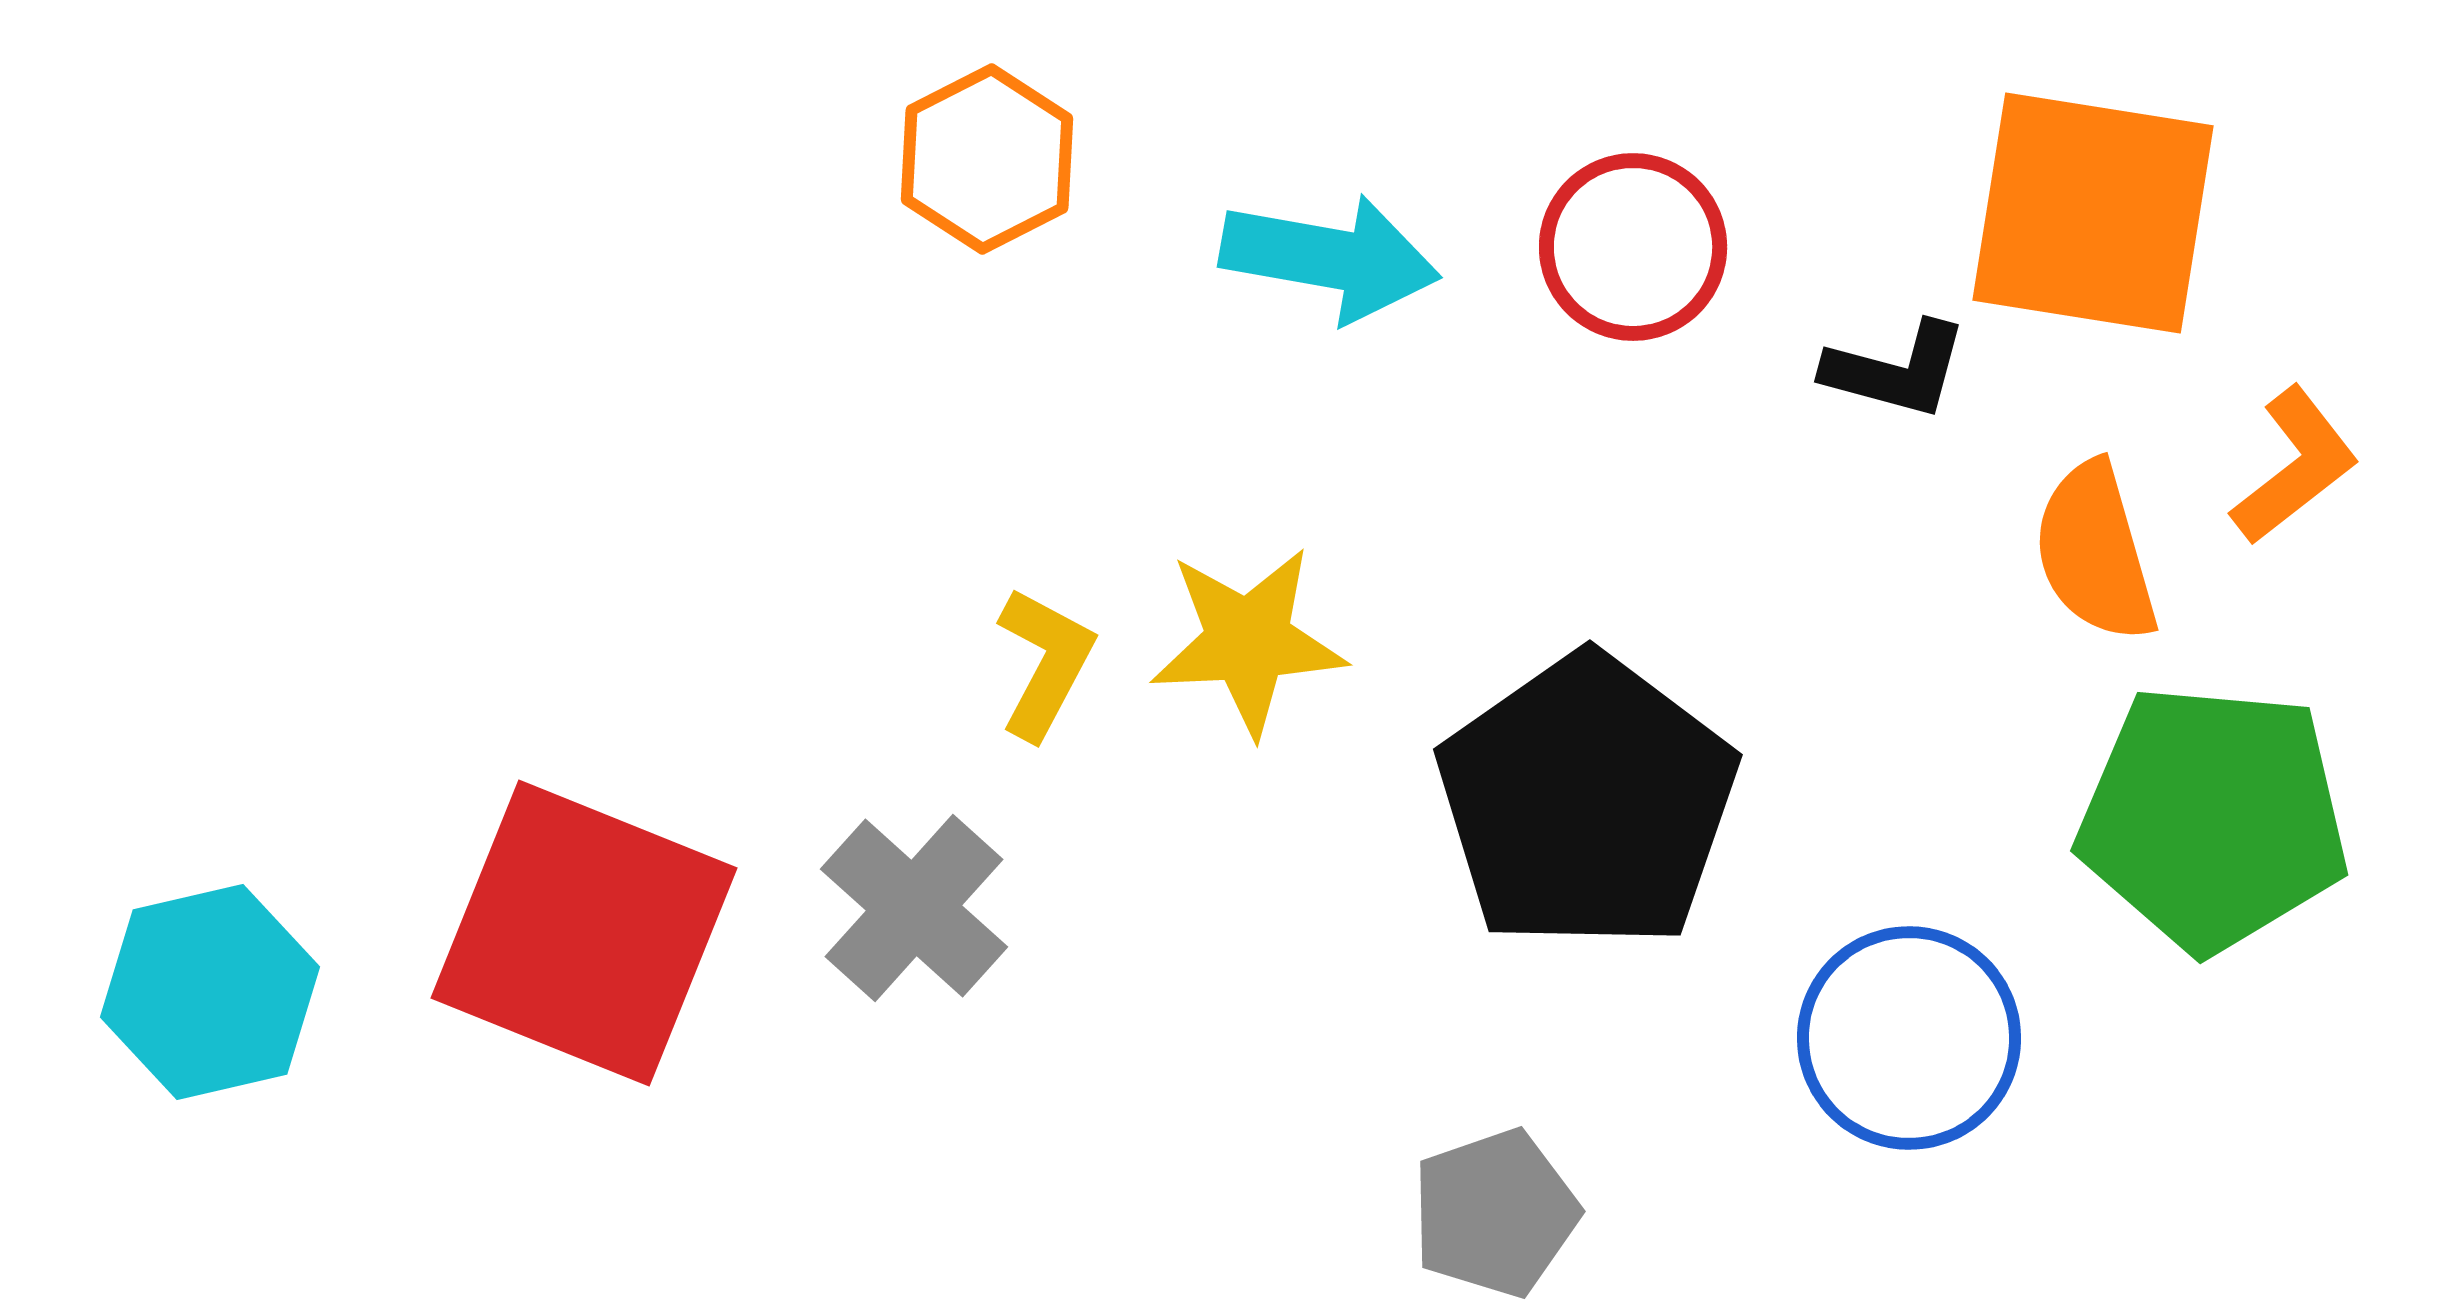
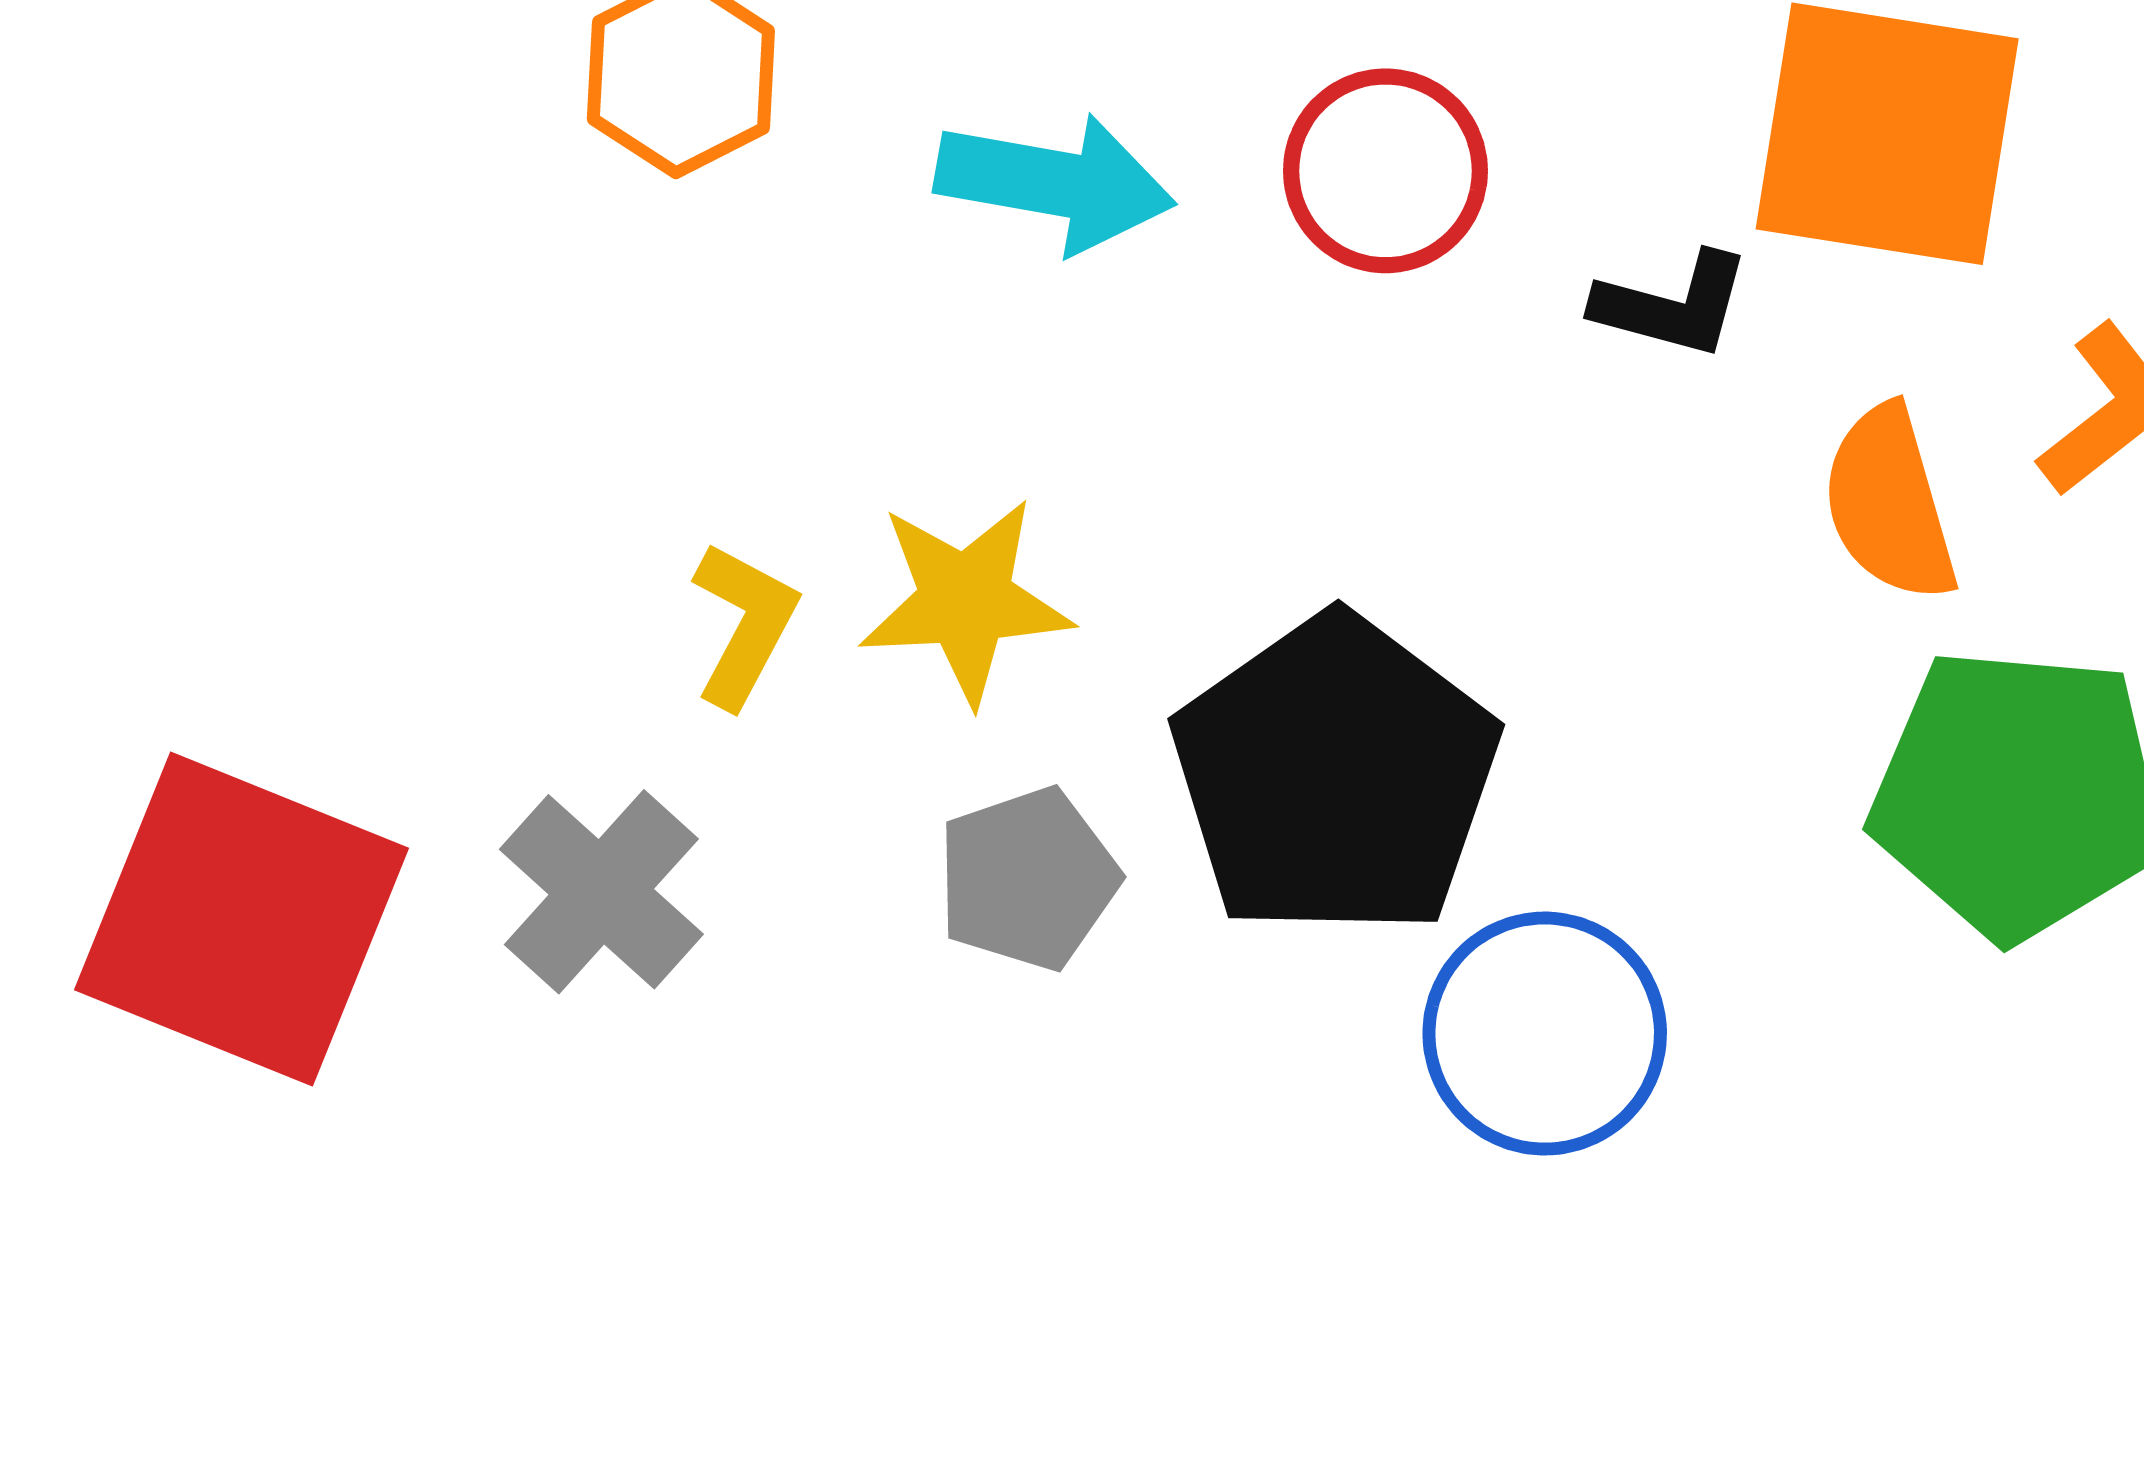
blue circle: (1909, 1038) -> (1545, 1034), moved
gray pentagon: (1495, 1213) -> (1028, 879), moved

